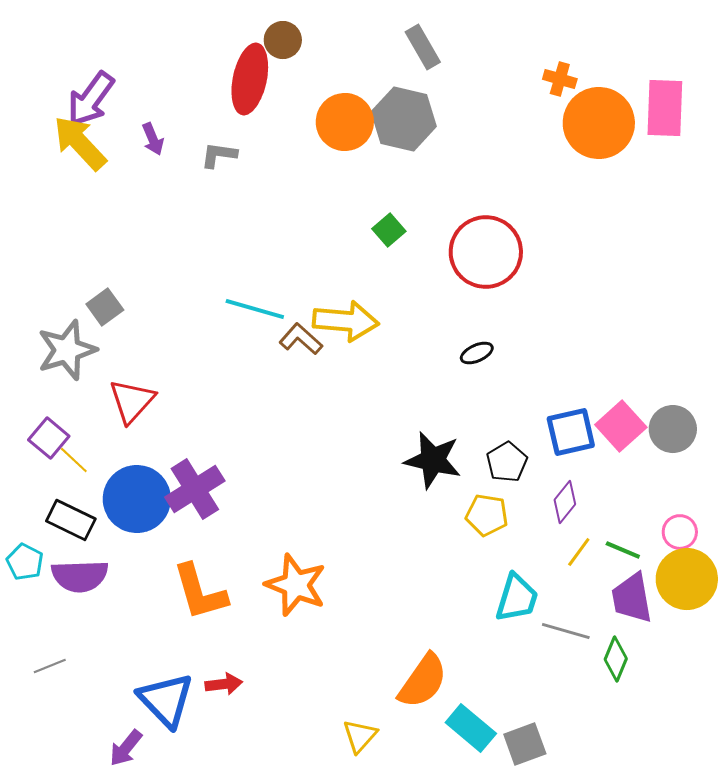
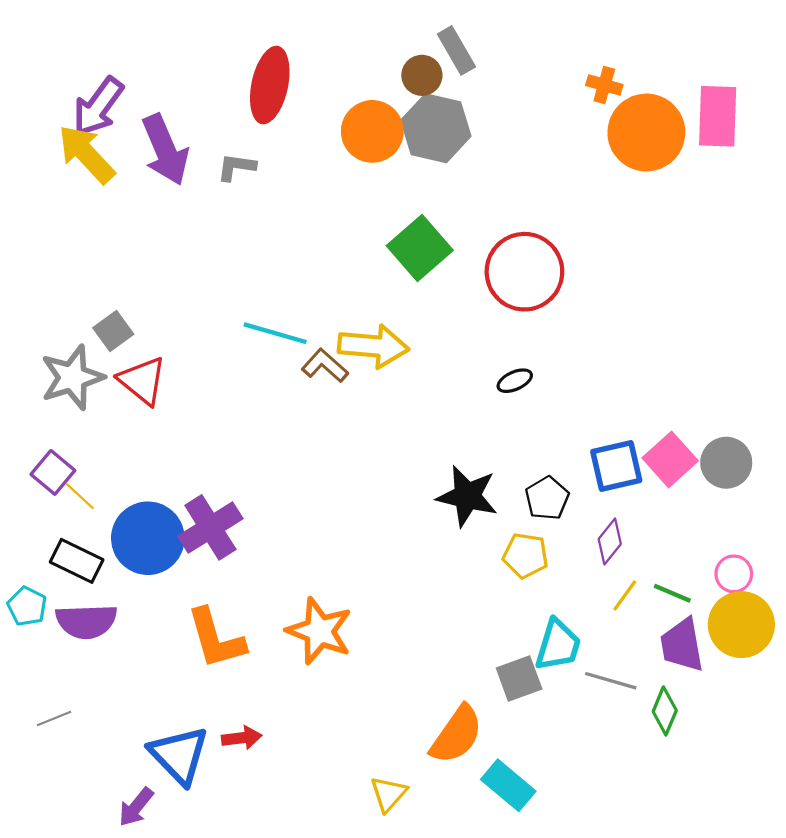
brown circle: (283, 40) -> (422, 75), moved
purple arrow: (153, 139) -> (165, 150), size x2.0
green square: (389, 230) -> (420, 248), size x1.8
red triangle: (132, 401) -> (142, 381), moved, turned -33
gray square: (525, 744) -> (519, 679), moved

